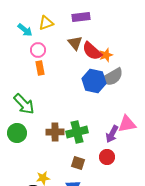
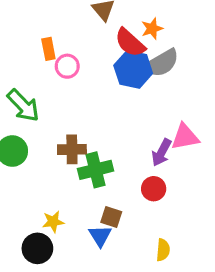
pink circle: (38, 50) -> (67, 66), moved
red semicircle: (92, 51) -> (130, 43), moved
green cross: (77, 132) -> (96, 170), moved
brown square: (78, 163) -> (111, 217), moved

